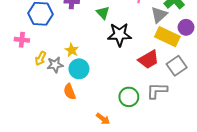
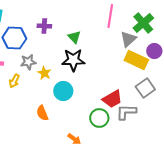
black star: (120, 35) -> (73, 60), moved
red trapezoid: (149, 60) -> (112, 99), moved
gray star: (55, 65) -> (28, 62), moved
cyan circle: (79, 69) -> (63, 91), moved

